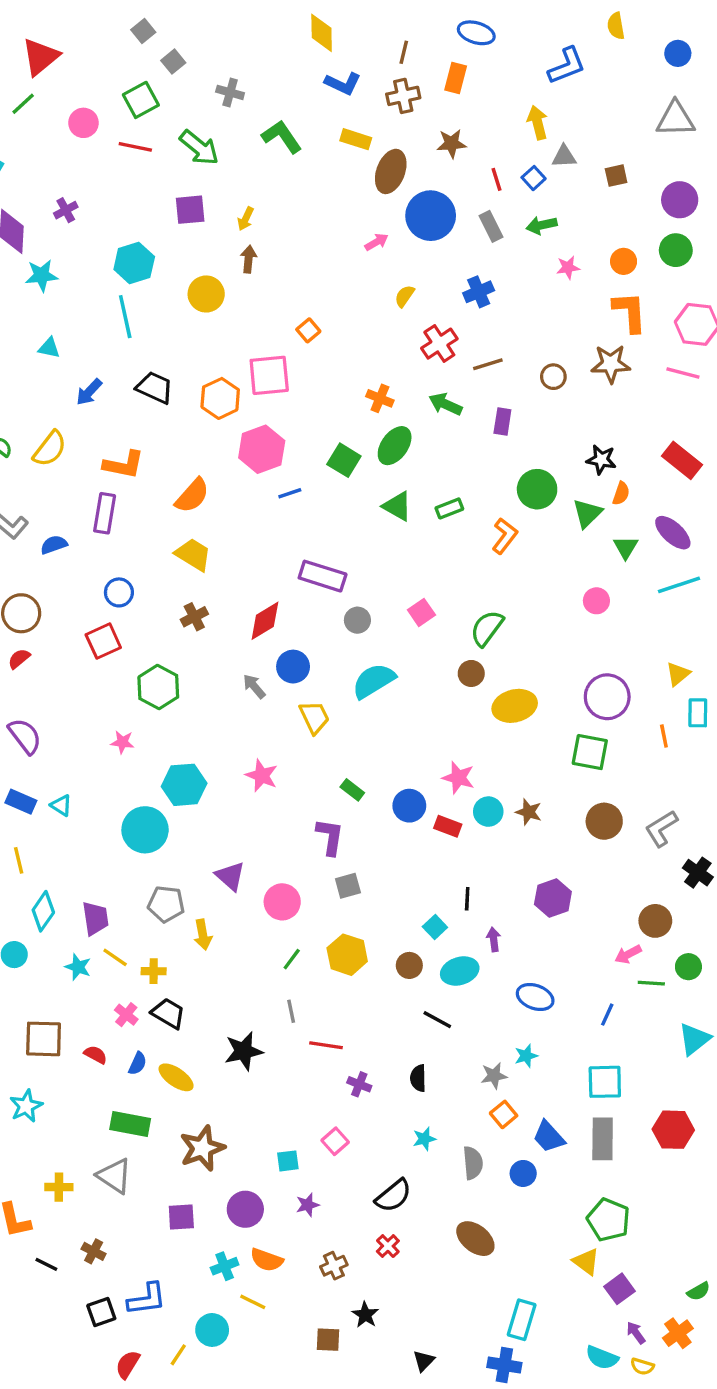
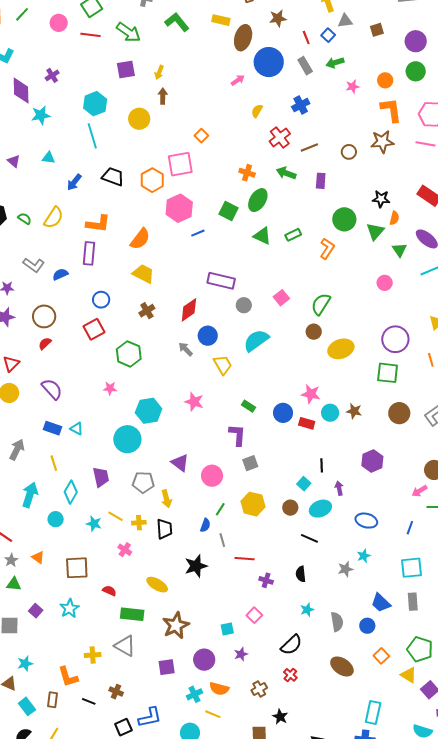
purple trapezoid: (95, 918) -> (101, 477), moved
black trapezoid: (168, 1013) -> (164, 529), moved, turned 60
red semicircle: (96, 1055) -> (109, 591), moved
blue semicircle: (138, 1063) -> (205, 525), moved
orange square: (504, 1114) -> (381, 656), moved
gray rectangle: (603, 1139) -> (413, 602), size x0.7

